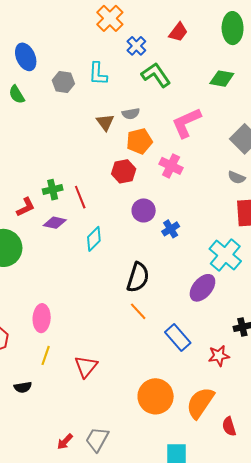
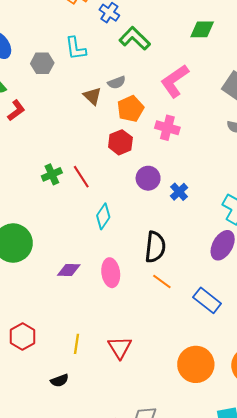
red L-shape: (26, 207) -> (16, 110), moved
purple diamond: (55, 223) -> (69, 270), moved
pink ellipse: (42, 318) -> (111, 273), moved

